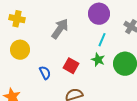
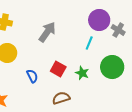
purple circle: (99, 14) -> (99, 20), moved
green star: (98, 60) -> (82, 73), moved

